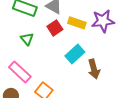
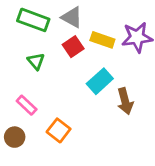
pink rectangle: (20, 72) -> (27, 105), size x0.7

